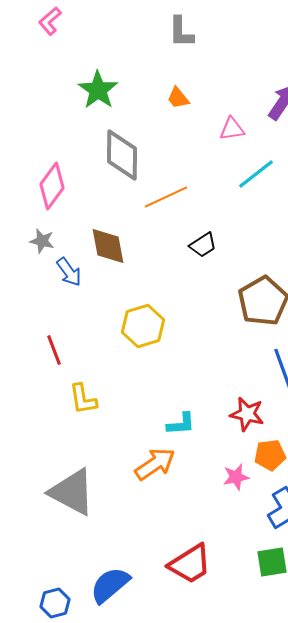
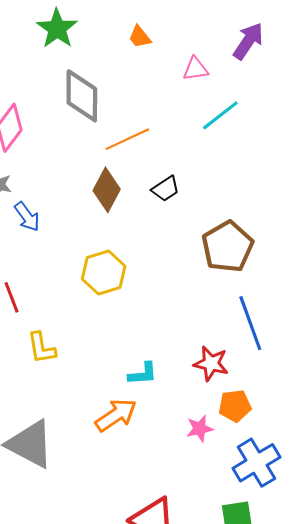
brown diamond: (108, 246) -> (107, 190), moved, turned 39

